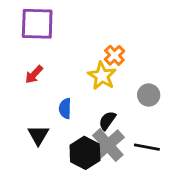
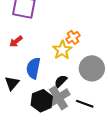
gray circle: (149, 95) -> (92, 68), size x1.6
blue semicircle: (65, 108) -> (33, 68), size x1.5

